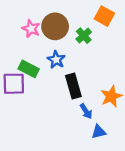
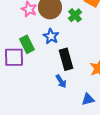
green rectangle: (29, 69) -> (27, 44), turned 36
blue arrow: (86, 111) -> (61, 81), moved

